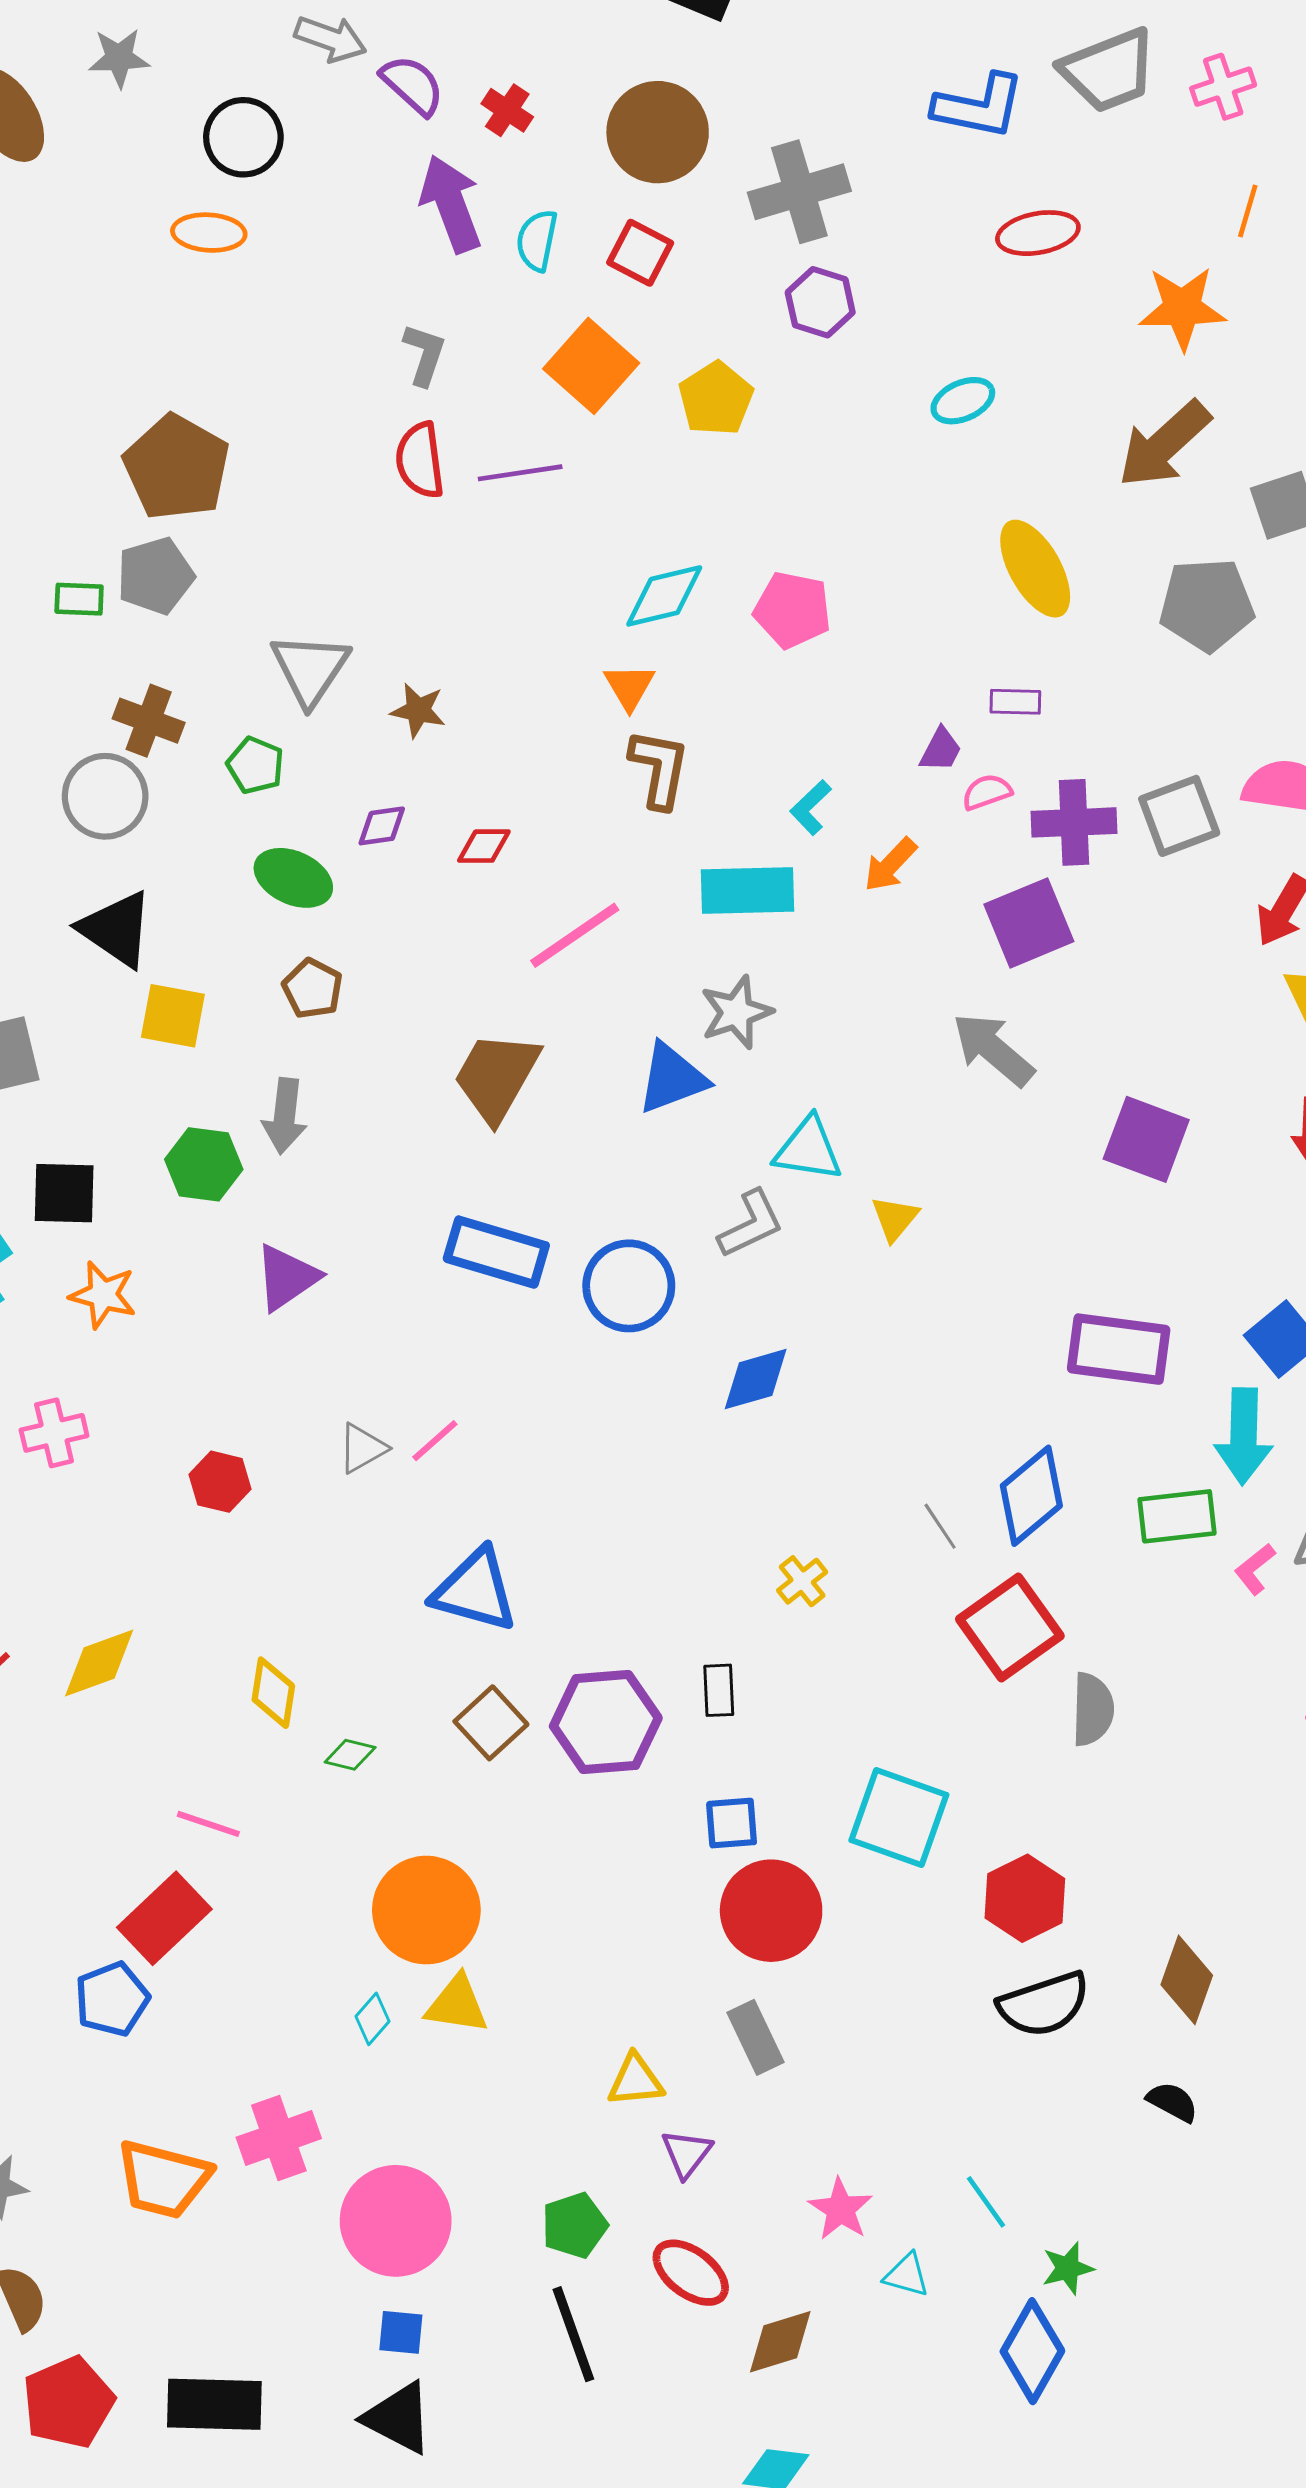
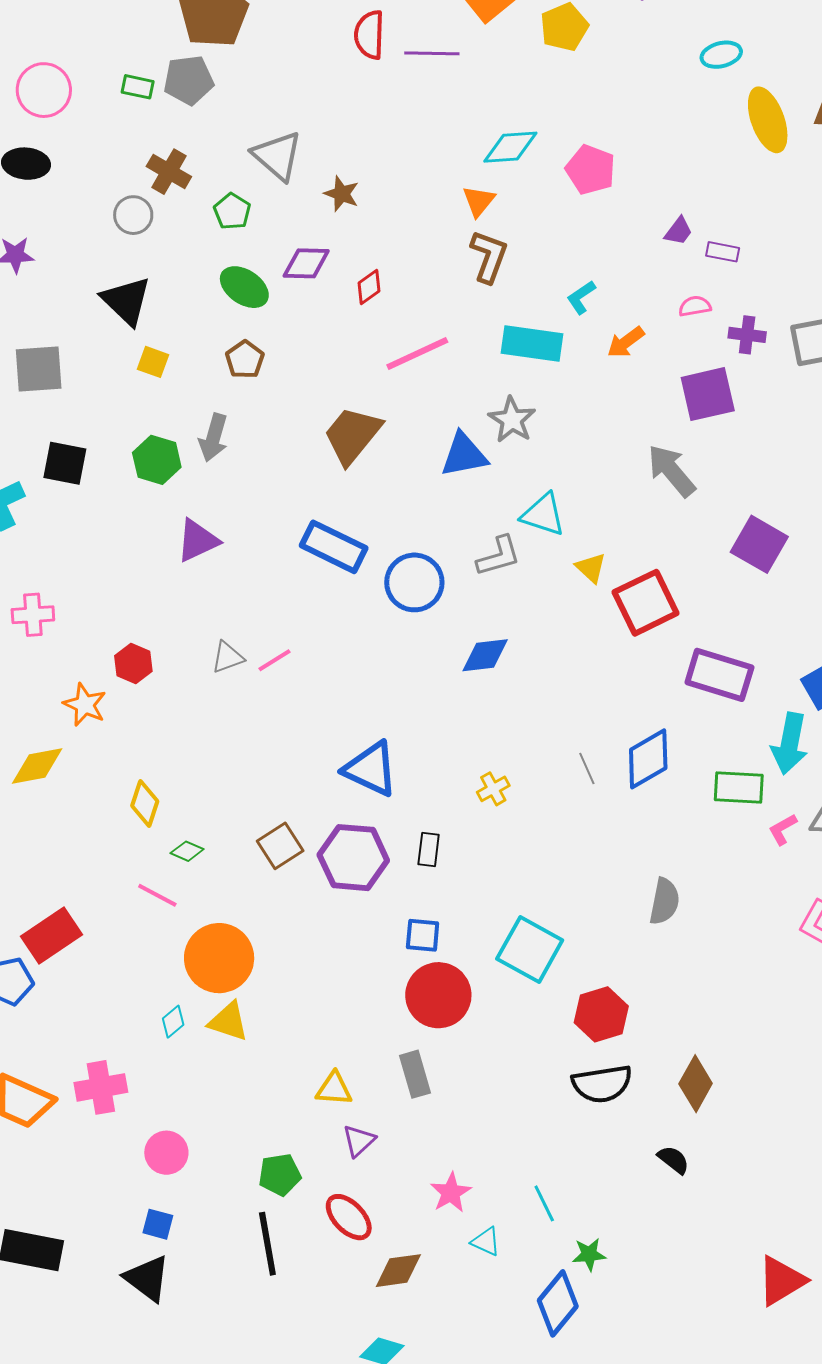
yellow ellipse: (1035, 569) -> (768, 120), moved
gray triangle: (310, 669) -> (277, 156), turned -32
purple trapezoid: (941, 750) -> (679, 231), moved
gray circle: (105, 796) -> (133, 215), size x0.7
purple cross: (1074, 822) -> (747, 335), size x0.7
purple diamond: (382, 826) -> (306, 263), size x1.4
red diamond: (484, 846) -> (369, 287), turned -45
gray star: (736, 1012) -> (512, 420), turned -30
yellow square: (173, 1016) -> (153, 362), size x0.7
yellow triangle: (895, 1218) -> (591, 568), turned -36
orange star: (103, 1295) -> (85, 705), moved
blue triangle: (475, 1590) -> (371, 769), moved
red square: (1010, 1627) -> (646, 603), moved
pink line: (208, 1824) -> (157, 895), moved
pink circle: (396, 2221) -> (166, 1153), size x0.6

